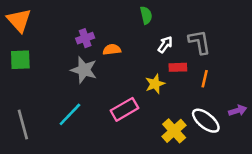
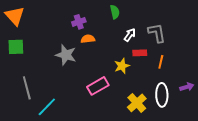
purple cross: (85, 38) -> (79, 22), moved
cyan line: (70, 114) -> (47, 107), moved
white ellipse: (206, 121) -> (162, 95), turned 50
gray line: (23, 125) -> (27, 88), moved

